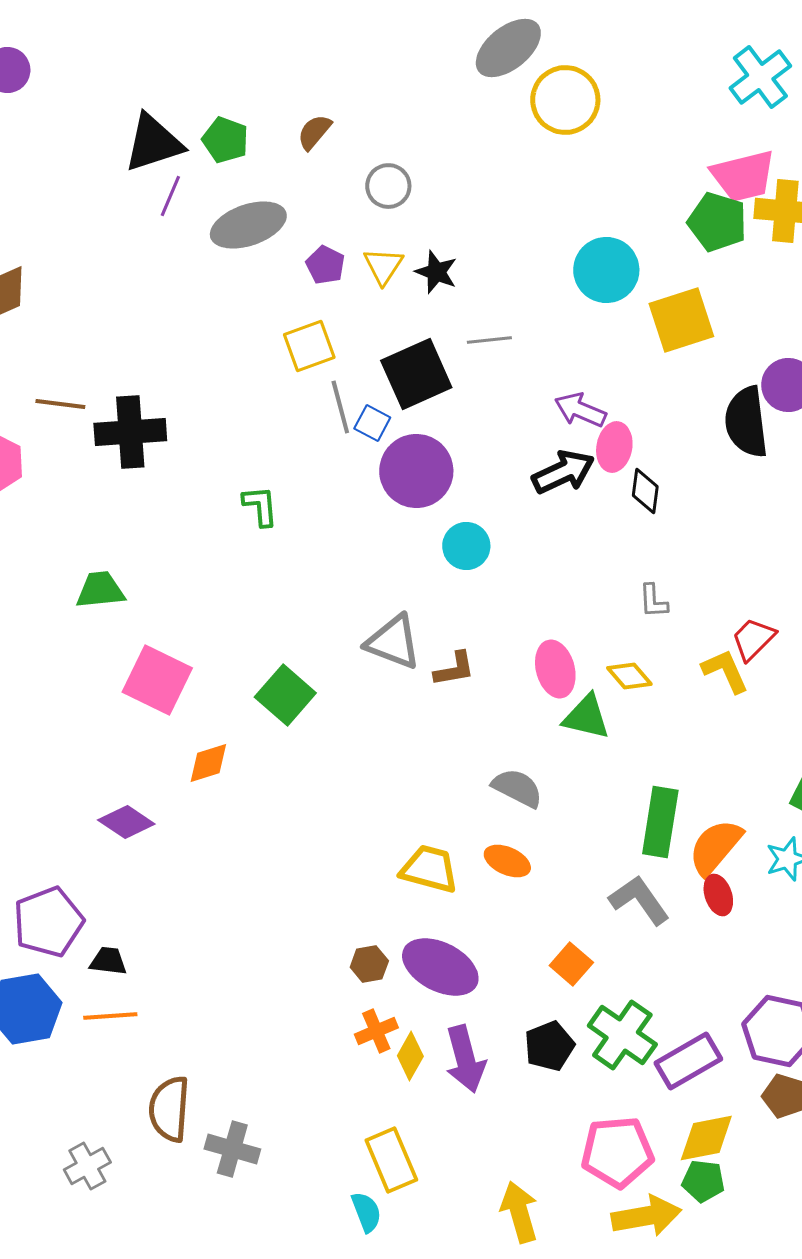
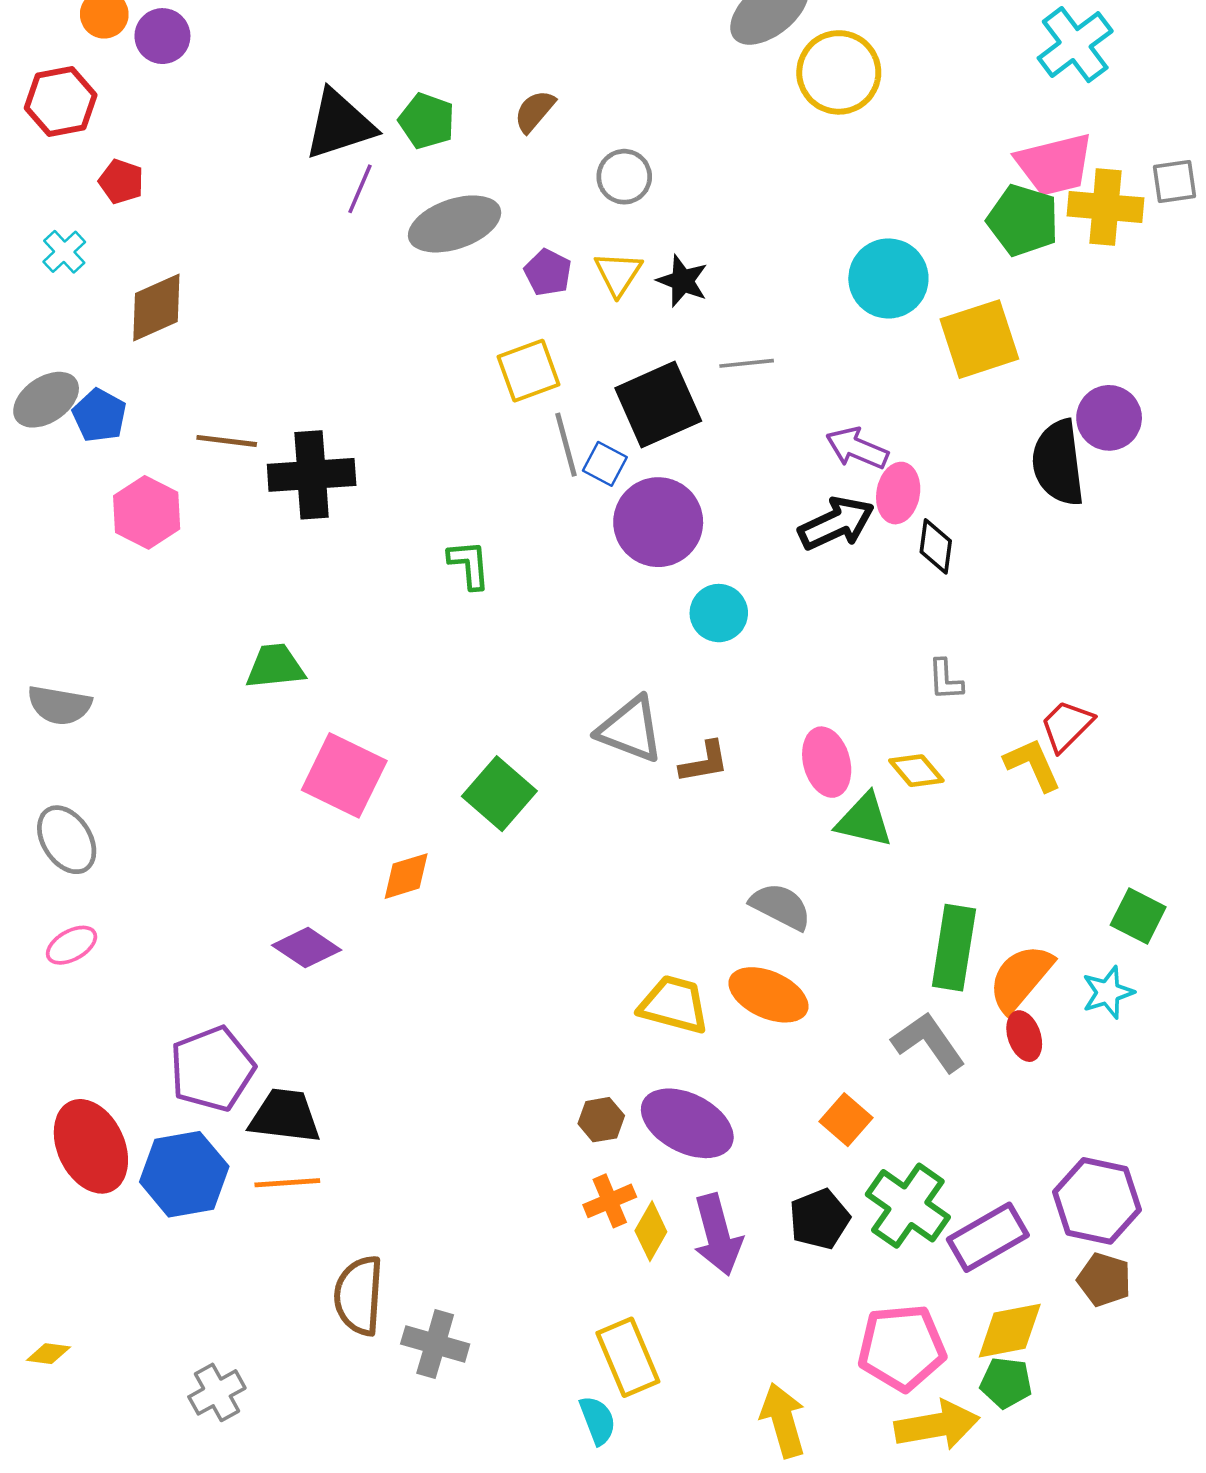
orange ellipse: (507, 861) -> (768, 995), size x1.4
black trapezoid: (108, 961) -> (285, 1116), size x1.6
gray cross: (87, 1166) -> (217, 1392), moved

